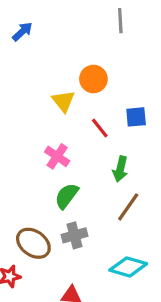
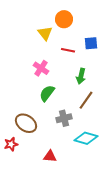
red line: (100, 128) -> (68, 50), turned -40
gray cross: (74, 235) -> (64, 118), moved

